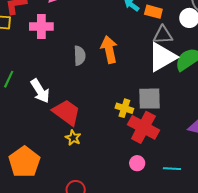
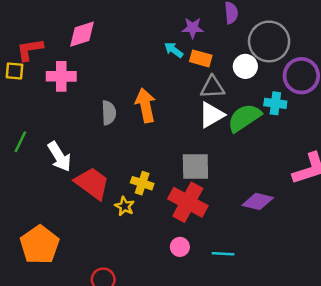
white triangle: (162, 57) -> (211, 115), size x0.7
yellow cross: (124, 108) -> (142, 183), moved
yellow star: (73, 138) -> (124, 206), moved

